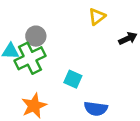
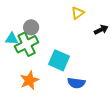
cyan square: (73, 79) -> (59, 60), size x1.5

